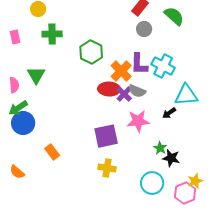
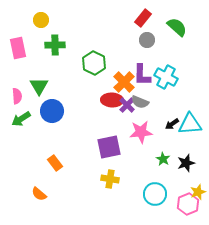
pink rectangle: (15, 37) -> (18, 48), size x1.5
cyan triangle: (186, 95) -> (190, 124), moved
blue circle: (23, 123) -> (52, 111), moved
black star: (171, 158) -> (186, 163), moved, turned -30
orange semicircle: (17, 172) -> (39, 194), moved

